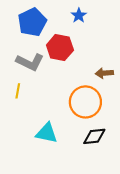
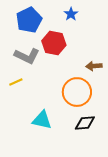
yellow line: (18, 91) -> (16, 82), turned 56

